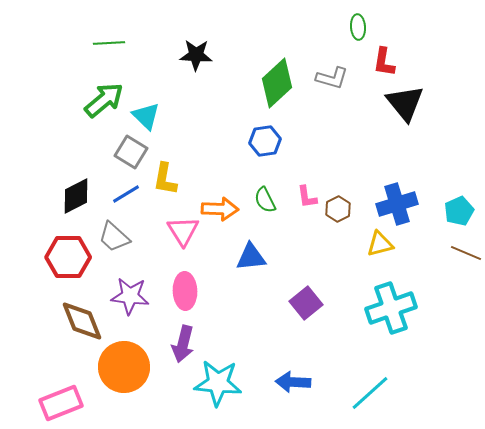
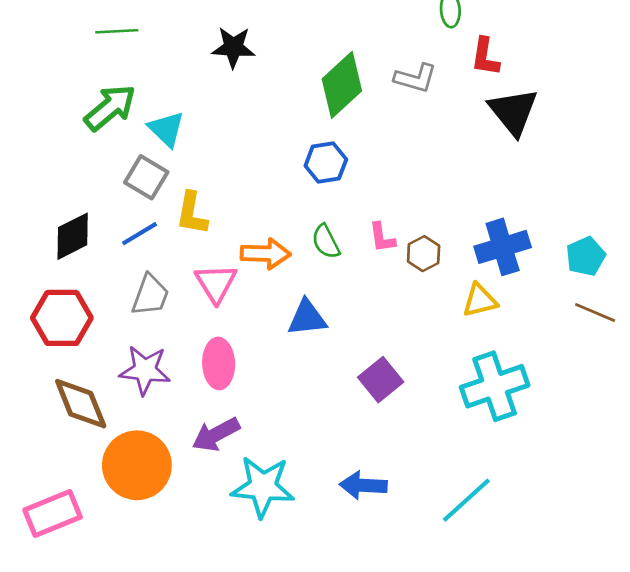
gray trapezoid: (114, 237) -> (150, 295), moved, turned -112
purple arrow: (183, 344) -> (216, 434), turned 48

